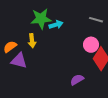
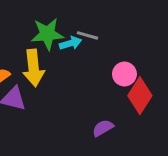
gray line: (96, 20) -> (87, 35), moved
yellow arrow: (32, 41) -> (33, 68), size x1.6

